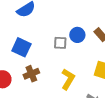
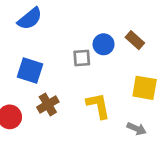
yellow L-shape: (68, 79) -> (98, 106), turned -35

